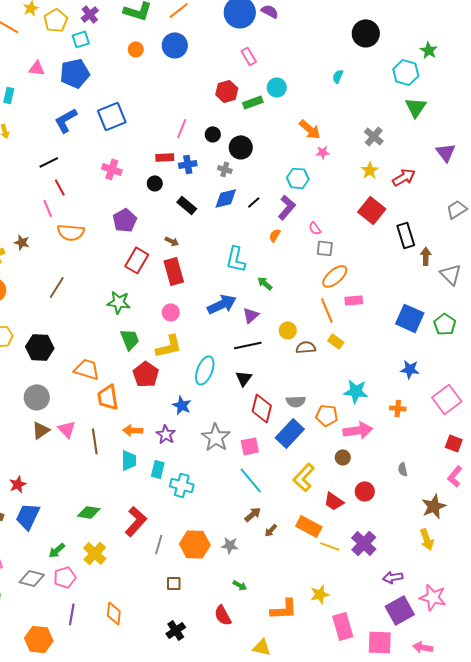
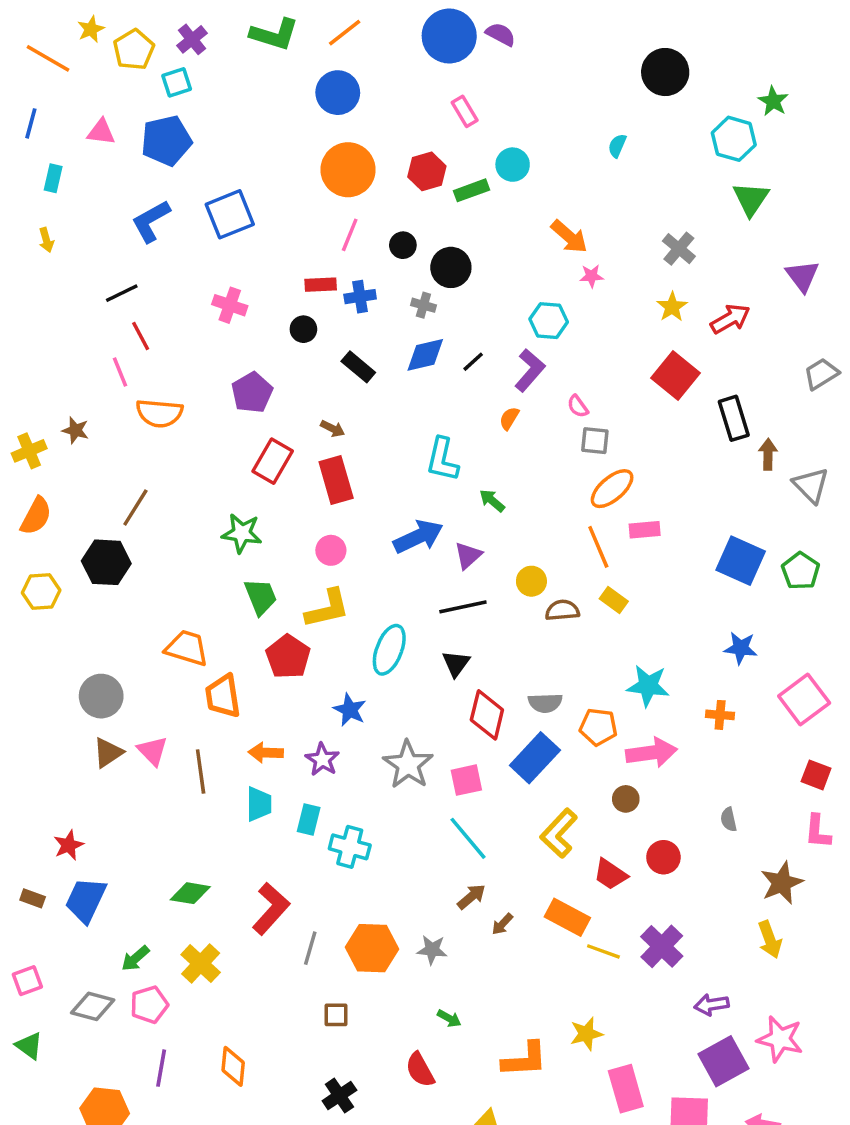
orange circle: (136, 49) -> (348, 170), moved, size x2.0
black hexagon: (40, 347) -> (106, 562), moved
pink L-shape: (455, 476) -> (818, 831), turned -35

